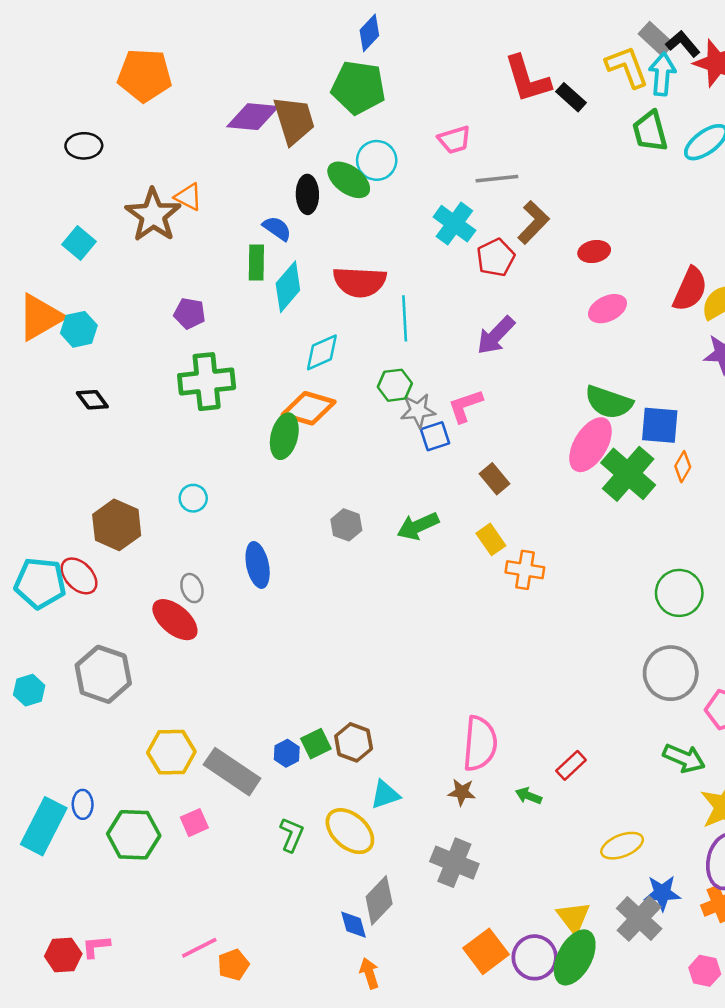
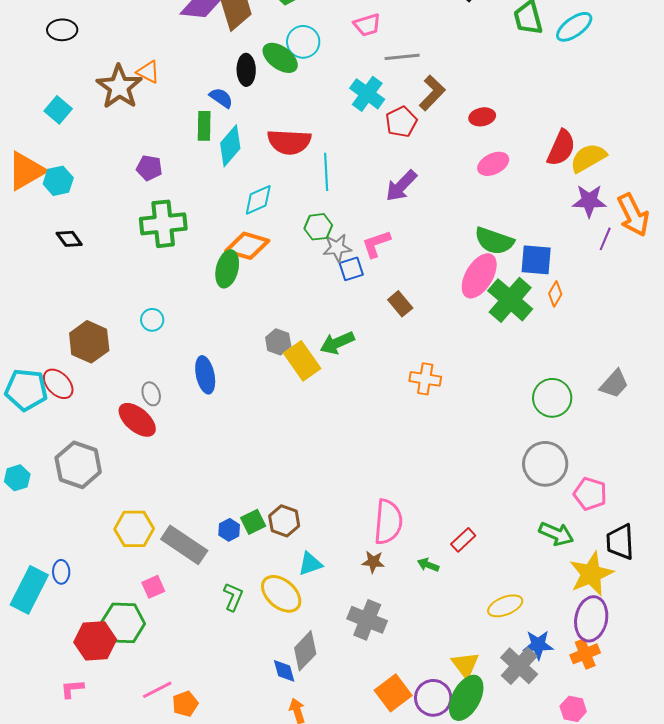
yellow rectangle: (491, 539) -> (302, 361), moved, size x1.5
green hexagon: (134, 835) -> (123, 623), moved
red hexagon: (63, 955) -> (95, 641), moved, size x1.4

